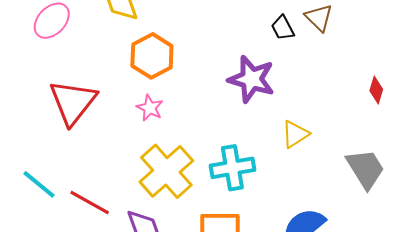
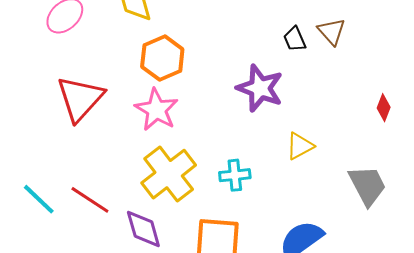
pink star: (150, 108) -> (157, 110), size x1.6
cyan cross: (232, 168) -> (235, 175), size x0.7
cyan line: (39, 184) -> (39, 199), moved

